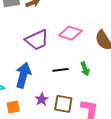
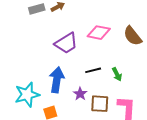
green arrow: (85, 69) -> (117, 74), moved
purple star: (42, 99) -> (80, 94), moved

